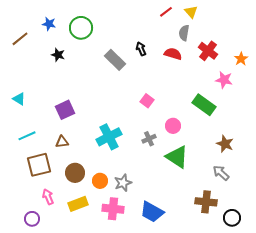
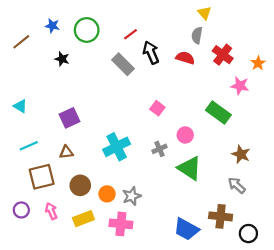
red line: (166, 12) -> (131, 34), moved
black arrow: (141, 49) -> (151, 52), size x1.5
blue trapezoid: (152, 212) -> (186, 229), moved
purple circle: (32, 219) -> (21, 210), moved

